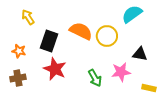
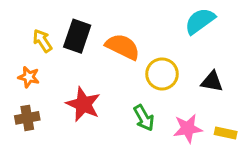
yellow arrow: (28, 17) -> (42, 41), moved
yellow circle: (107, 36) -> (162, 74), moved
black rectangle: (49, 41) -> (77, 36), moved
pink star: (121, 72) -> (188, 128), moved

